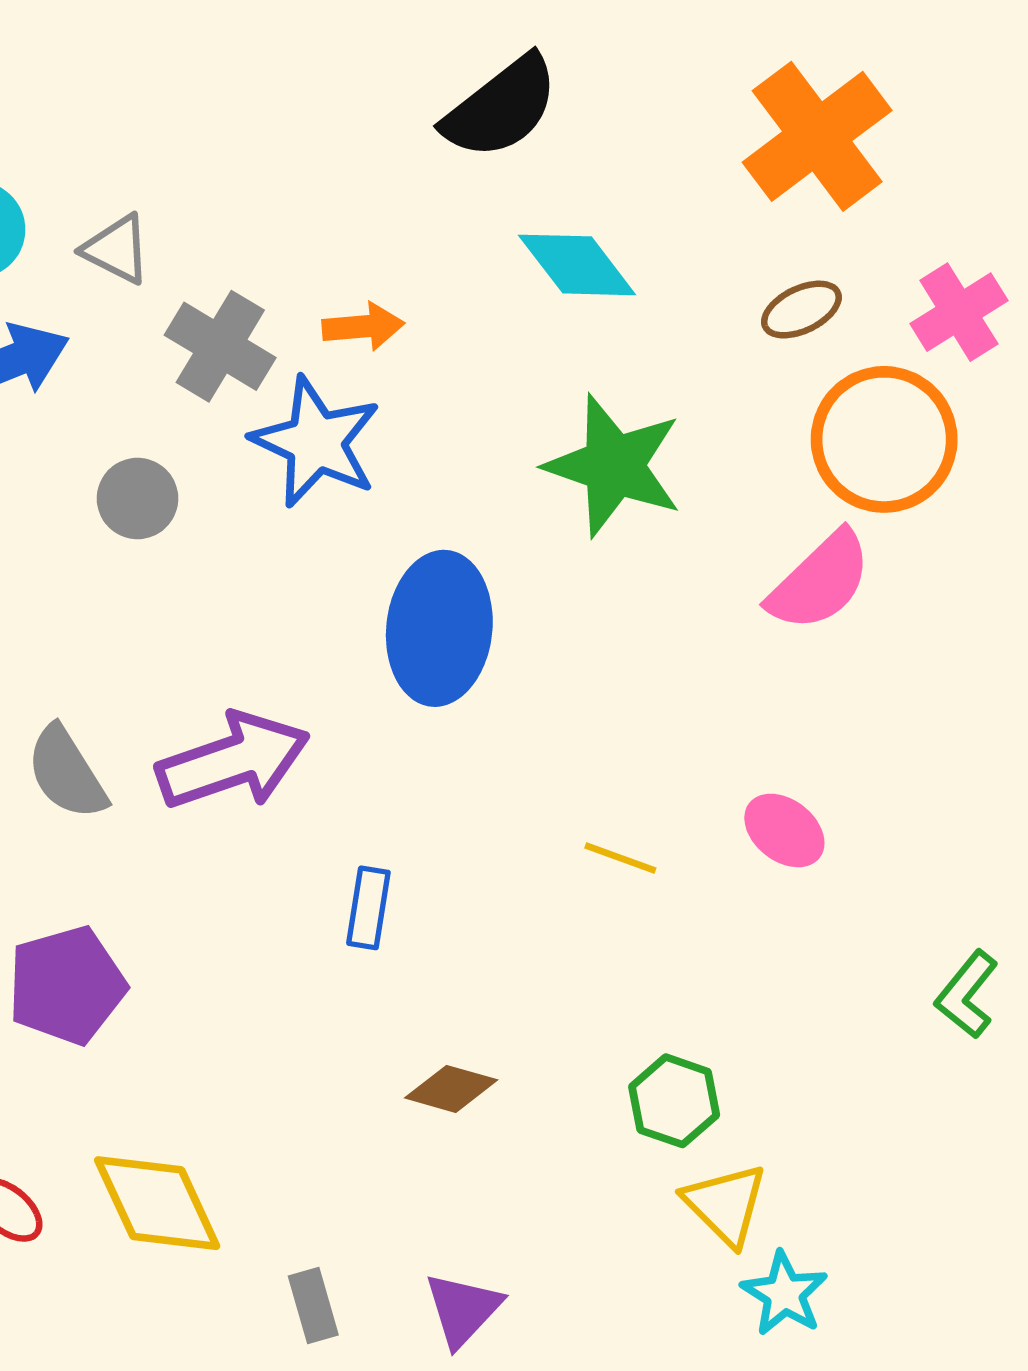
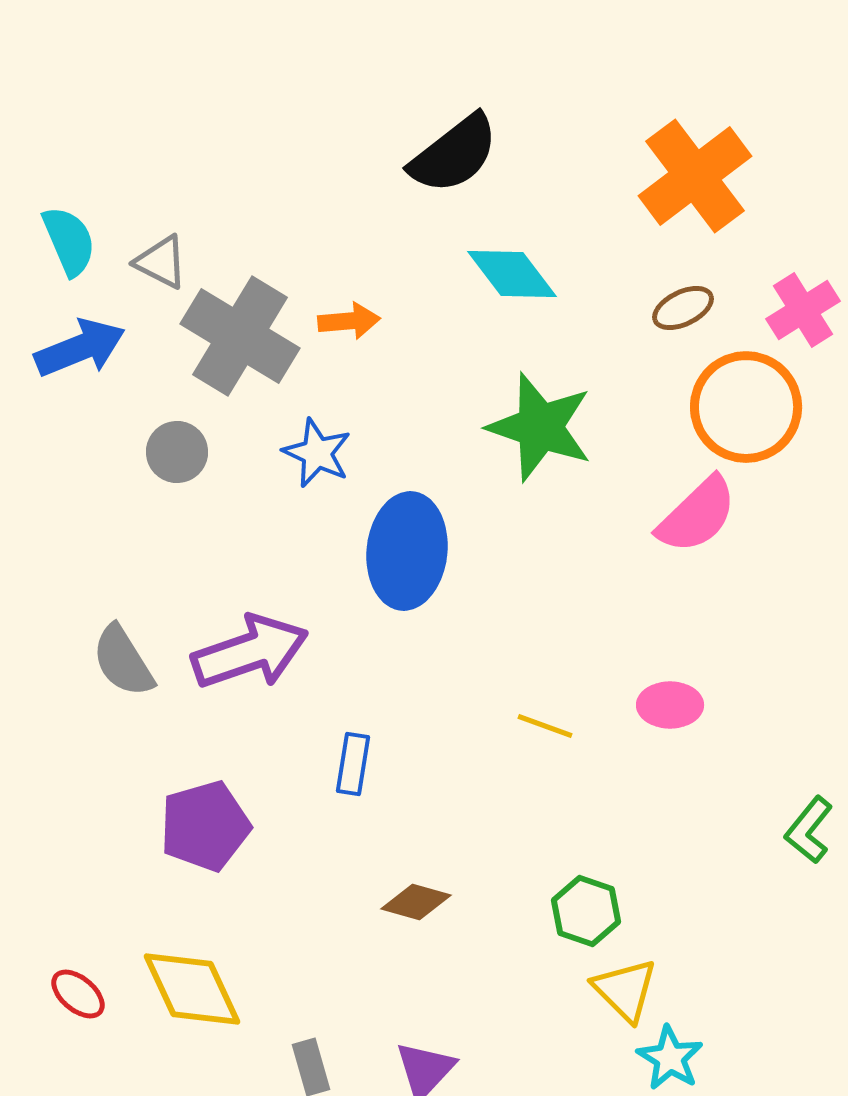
gray cross: (220, 346) -> (240, 336), size x1.4
blue star: (316, 442) -> (317, 453), moved, size x0.7
pink ellipse: (784, 830) -> (670, 705), turned -38
purple pentagon: (67, 985) -> (205, 826), moved

